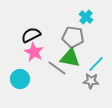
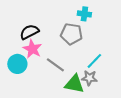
cyan cross: (86, 17) -> (84, 14), turned -32
green triangle: (70, 58) -> (74, 84), moved
cyan circle: (20, 79) -> (17, 64), moved

